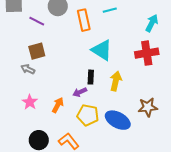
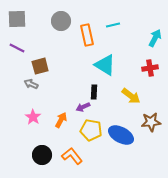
purple line: (37, 21) -> (17, 48), moved
red cross: (147, 53) -> (150, 68), size x0.7
yellow arrow: (116, 81) -> (131, 96), moved, turned 114

